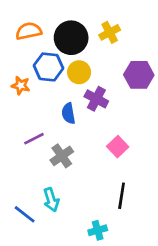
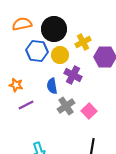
yellow cross: (110, 32) -> (83, 42), moved
orange star: (21, 86) -> (16, 85), moved
gray cross: (62, 156) -> (66, 106), moved

